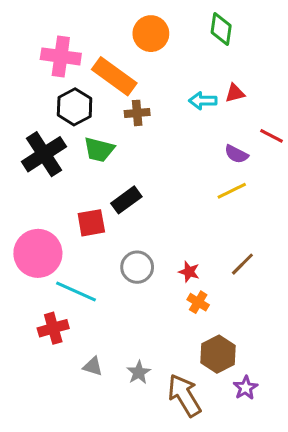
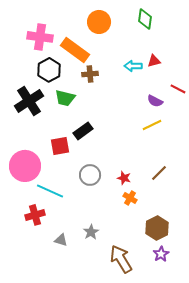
brown hexagon: (218, 354) -> (157, 228), moved
gray star: (139, 372) -> (91, 232), moved

